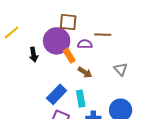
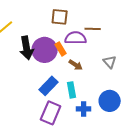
purple circle: (57, 41) -> (45, 50), moved
purple semicircle: (85, 44) -> (76, 38), size x1.5
black arrow: (34, 55) -> (27, 48), size x1.6

